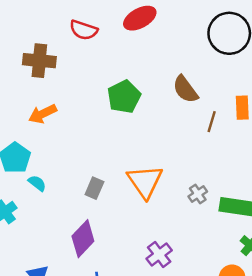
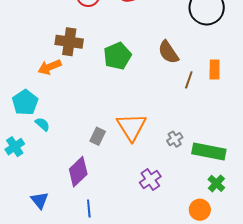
brown cross: (39, 61) -> (69, 42), moved
gray rectangle: (94, 188) -> (98, 136), moved
purple cross: (159, 255) -> (150, 179), moved

